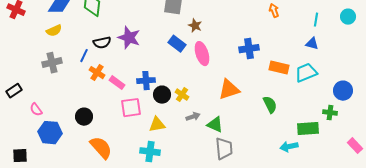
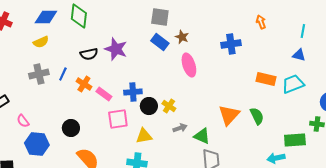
blue rectangle: (177, 44) -> (160, 42), moved
blue cross: (249, 49) -> (231, 44), moved
blue line: (84, 56) -> (63, 74), moved
orange triangle: (229, 90) -> (229, 115), moved, turned -30

